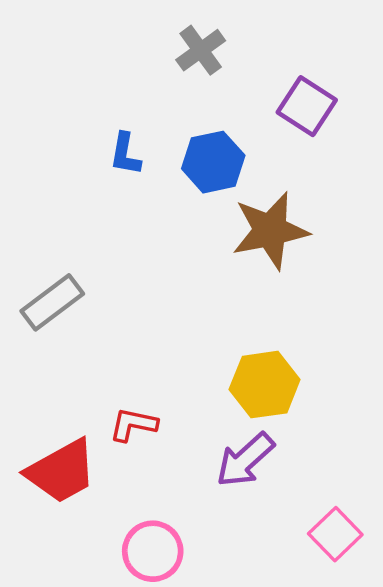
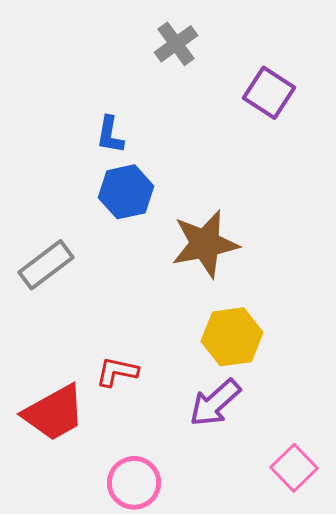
blue hexagon: (213, 162) -> (126, 192), moved
brown star: (270, 231) -> (205, 244), moved

